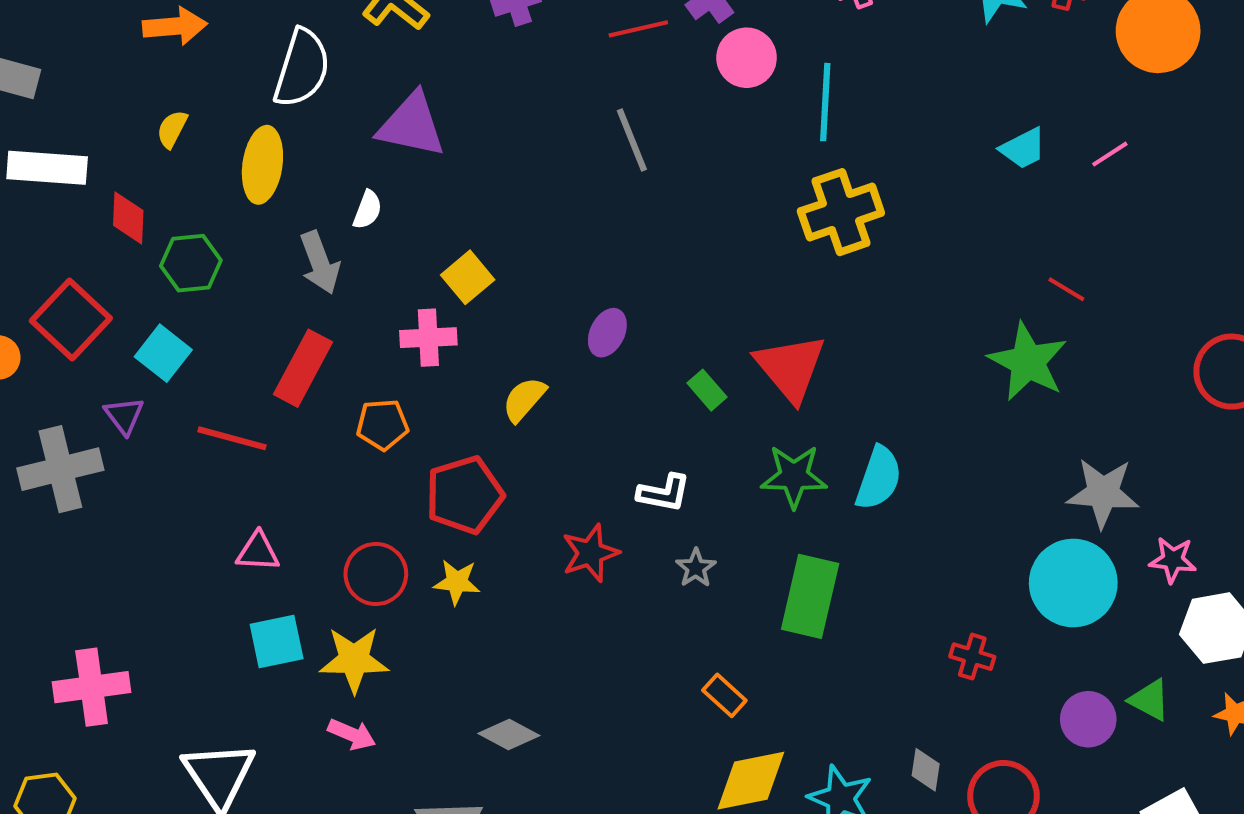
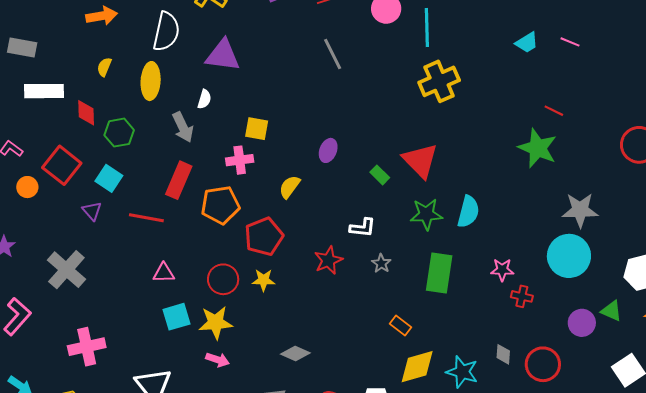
pink line: (1110, 154) -> (570, 42), turned 60
yellow square: (468, 277) -> (257, 129), turned -35
orange pentagon: (382, 425) -> (220, 205), size x1.5
gray cross: (60, 469) -> (66, 270), moved, turned -30
pink star: (1173, 560) -> (502, 270), moved

